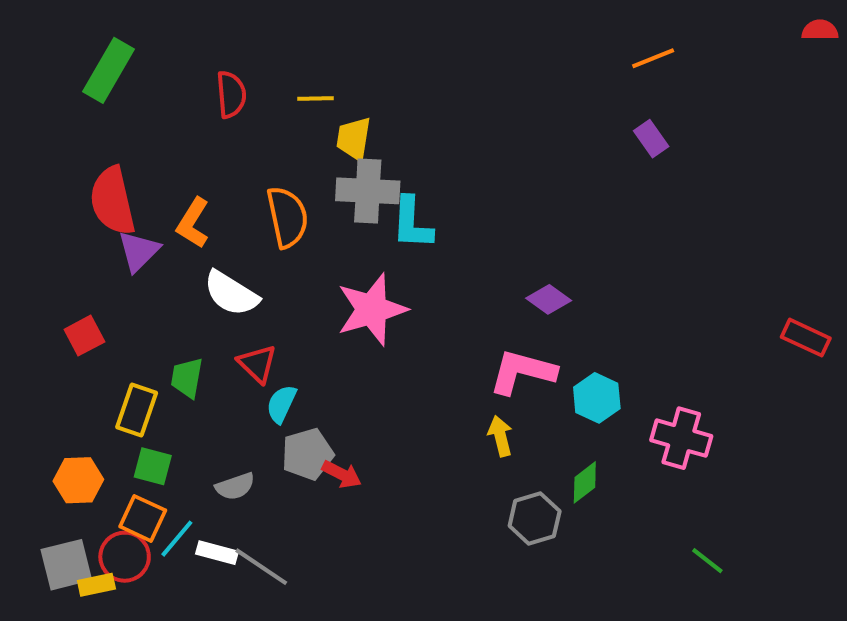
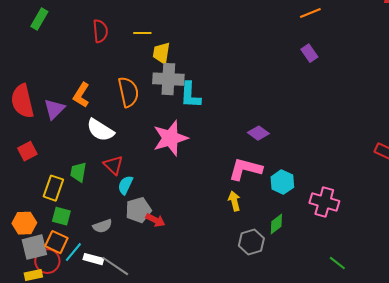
green rectangle: (109, 70) -> (39, 19), size x0.7
red semicircle: (113, 201) -> (22, 101), moved
gray square: (66, 565) -> (34, 247), moved

